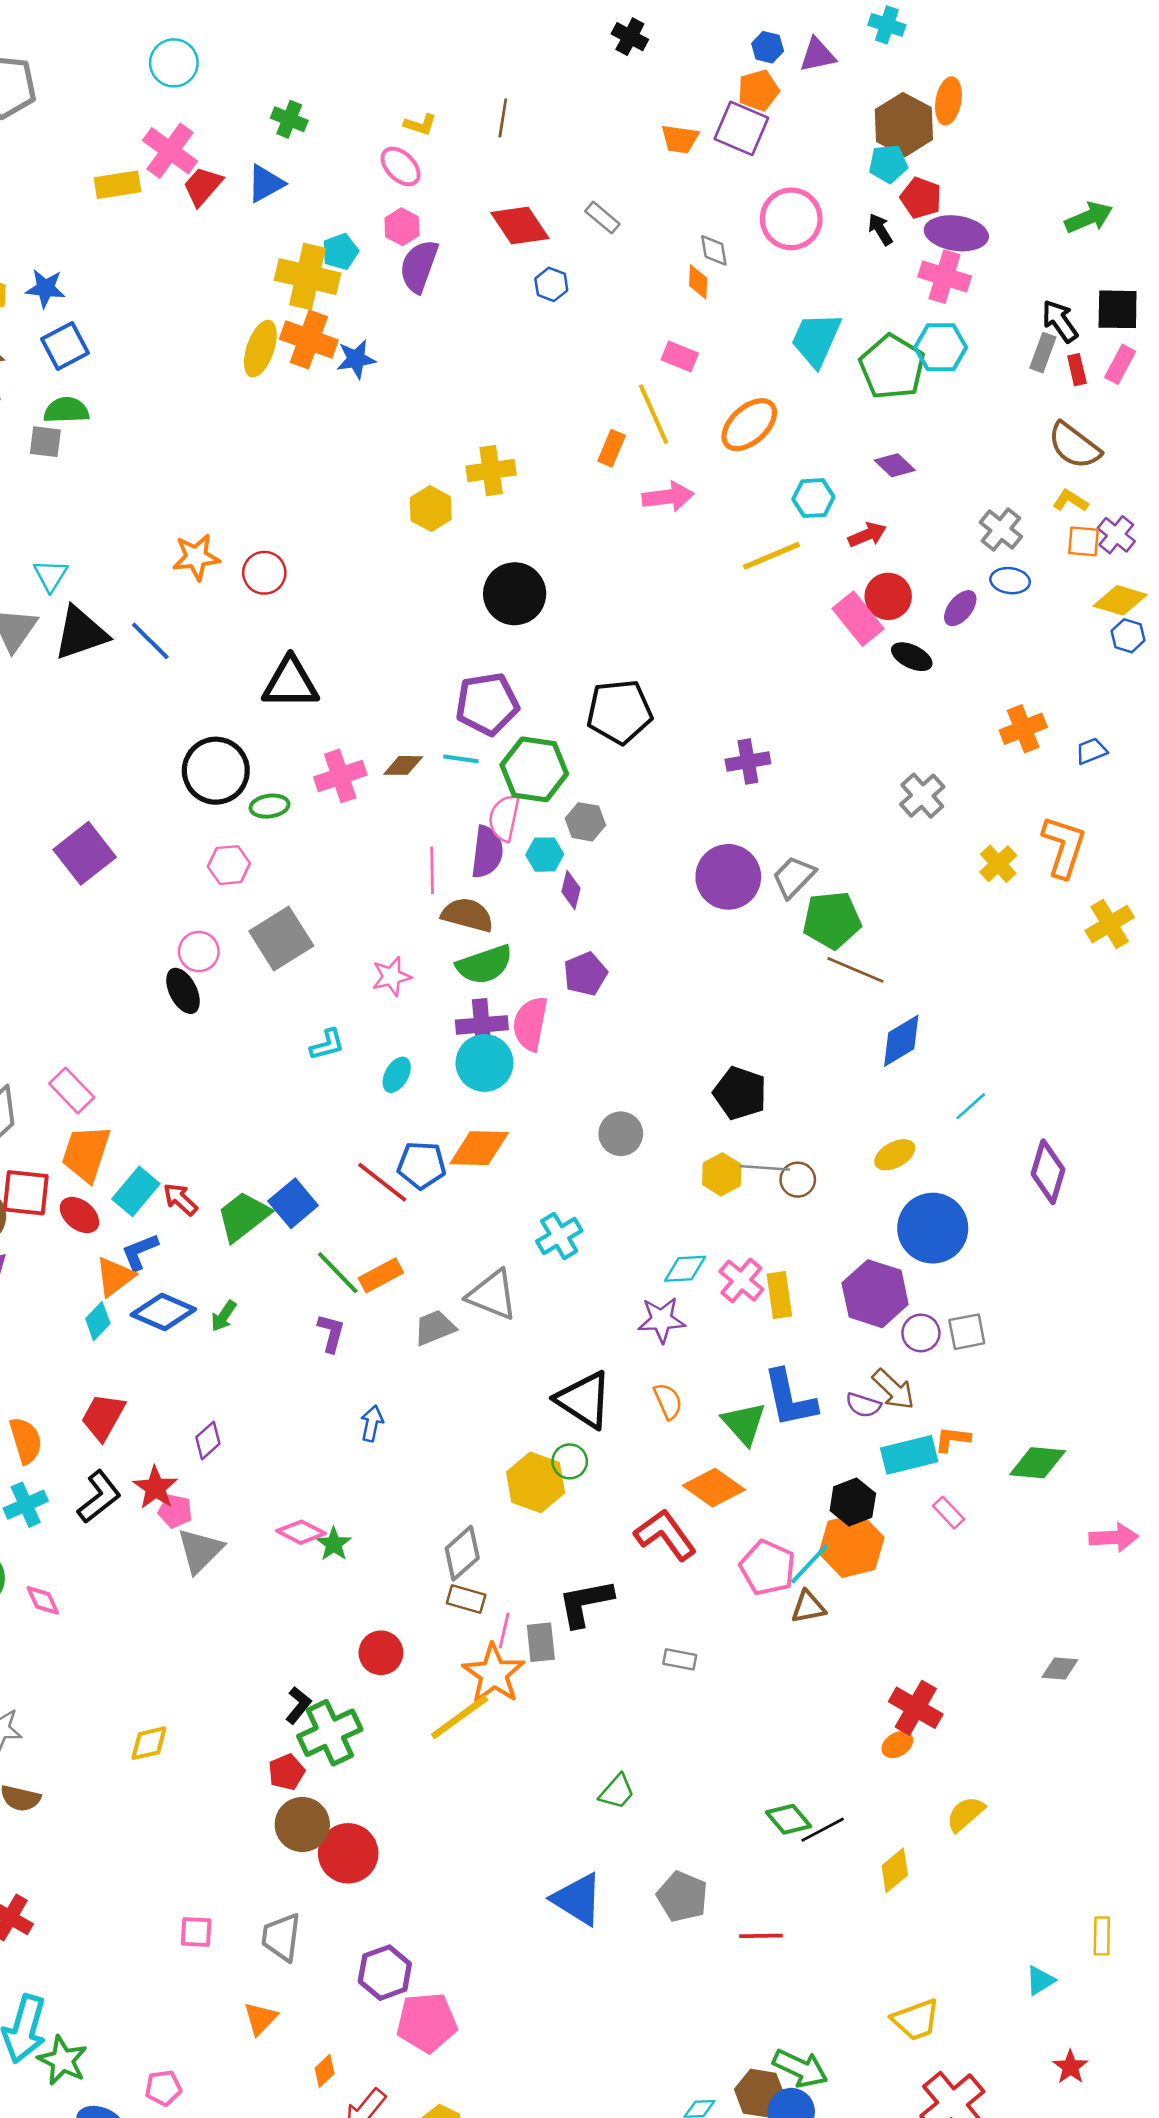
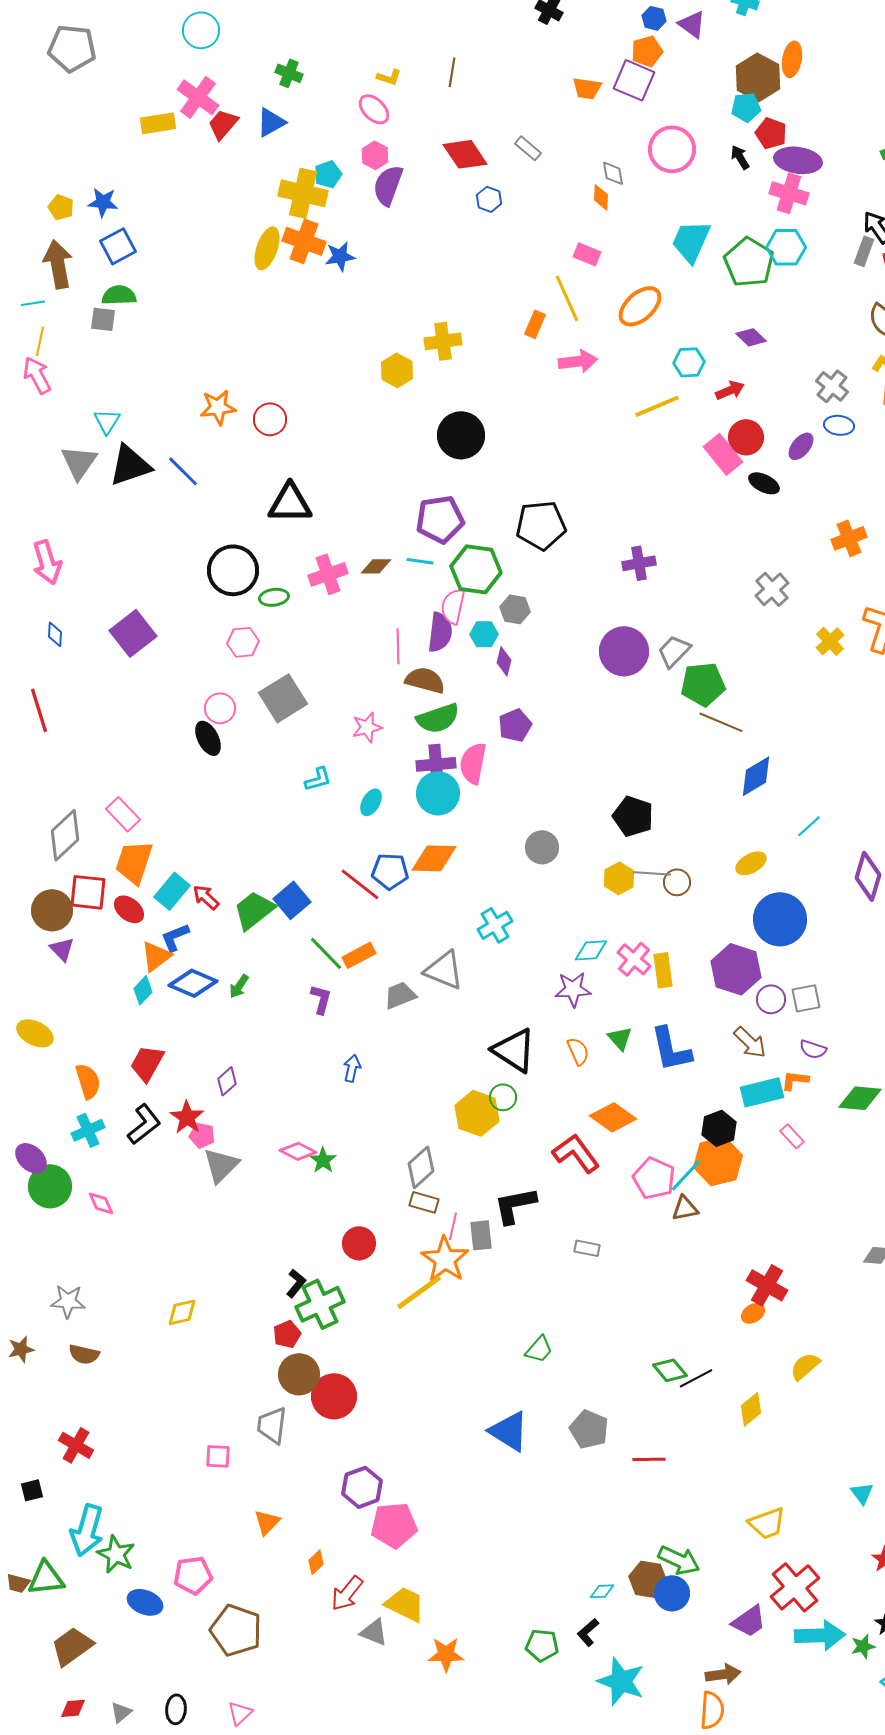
purple triangle: (817, 55) -> (692, 24), turned 48
purple semicircle: (863, 1405) -> (813, 1049), moved
green triangle: (744, 1423) -> (620, 1038), moved, size x0.7
gray trapezoid: (281, 1937) -> (272, 1425), moved
cyan triangle: (1040, 1980) -> (862, 1493), turned -35
pink pentagon: (163, 2088) -> (193, 1575), size x1.4

